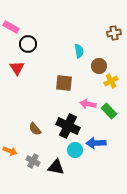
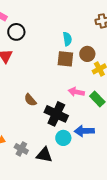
brown square: (64, 83) -> (65, 59), moved
brown semicircle: (35, 129) -> (30, 100), moved

